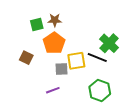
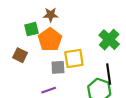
green square: (37, 24) -> (31, 29), moved
black line: (97, 57) -> (109, 74), moved, turned 60

